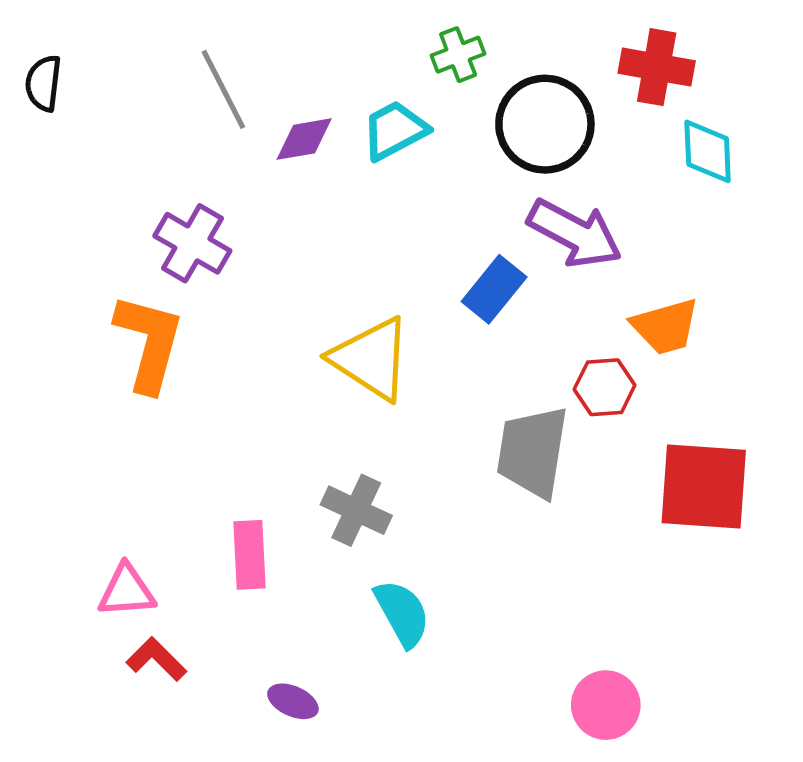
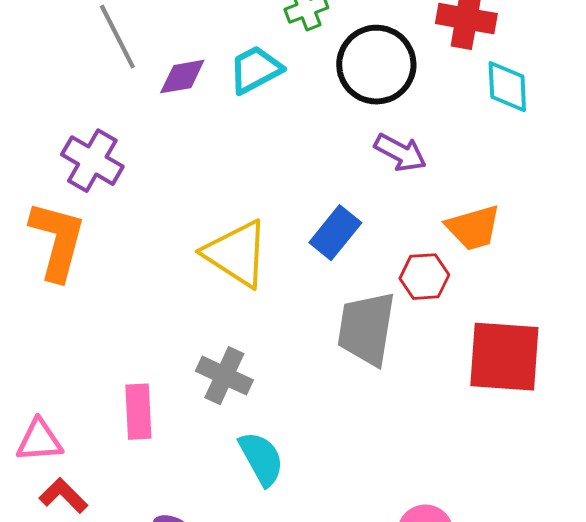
purple arrow: (575, 233) -> (400, 153), size x0.7
blue rectangle: (494, 289) -> (335, 233), moved

